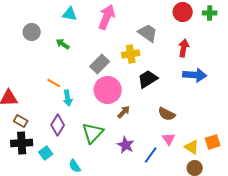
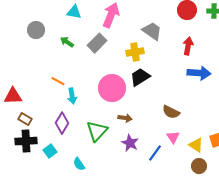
gray rectangle: (100, 64) -> (97, 43), moved
black trapezoid: (148, 79) -> (140, 77), moved
brown arrow: (124, 112) -> (125, 118), moved, turned 56

